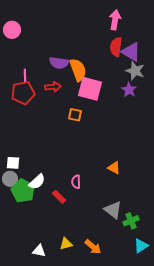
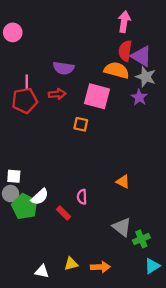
orange semicircle: (78, 70) -> (117, 70), moved, turned -55
orange arrow: (93, 247) -> (100, 267), turned -42

